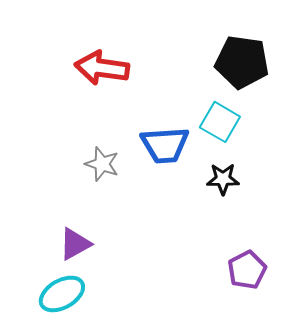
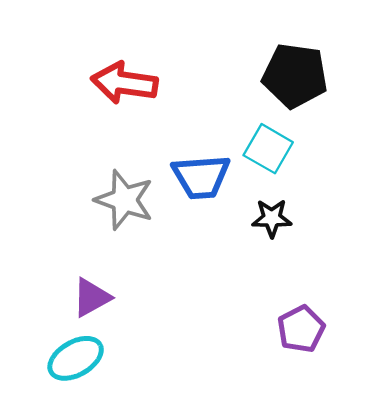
gray star: (102, 164) -> (124, 200), size x1.4

